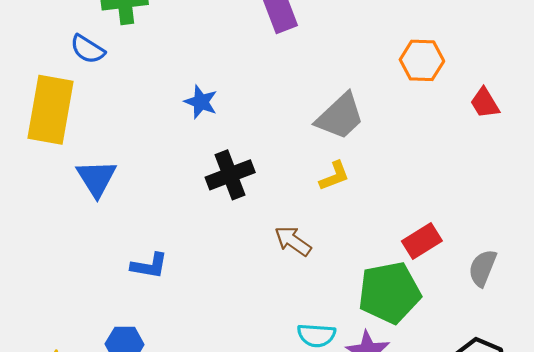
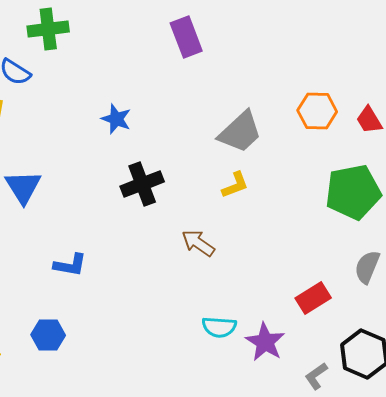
orange hexagon: (422, 60) -> (317, 111), moved
red rectangle: (422, 241) -> (313, 298), moved
green pentagon: (389, 293) -> (353, 192), moved

